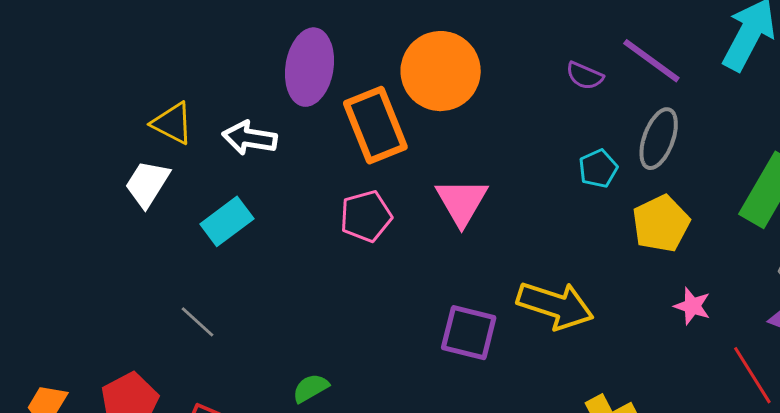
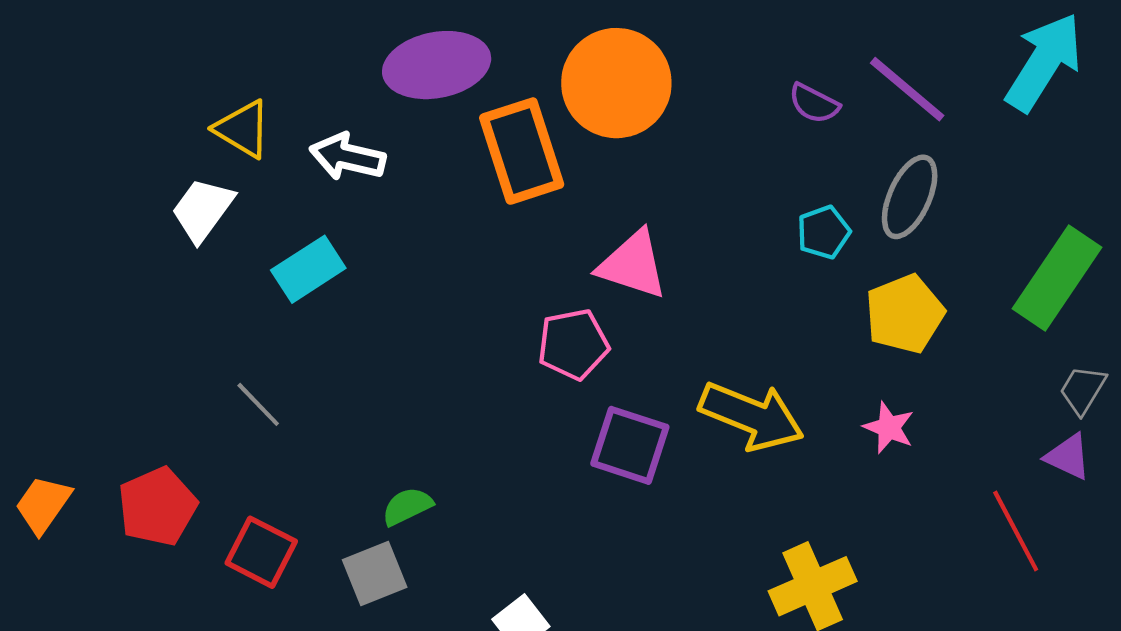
purple ellipse: (309, 67) -> (437, 65), turned 66
pink triangle: (462, 202) -> (633, 265), turned -46
pink pentagon: (366, 216) -> (573, 344), moved
pink star: (692, 306) -> (889, 428), moved

